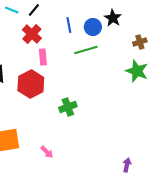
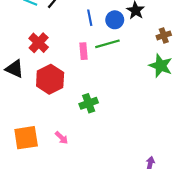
red cross: (32, 34) -> (39, 43), moved
pink rectangle: (43, 57) -> (83, 51), moved
pink arrow: (47, 152) -> (62, 138), moved

